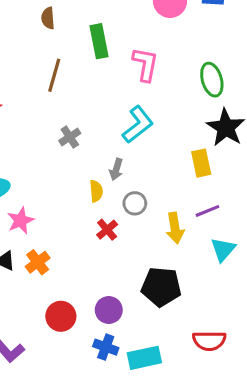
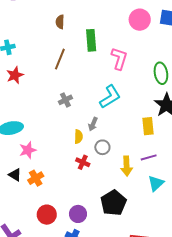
red cross: (107, 230) -> (83, 162), turned -32
black pentagon: (161, 287) -> (113, 203), turned 30

